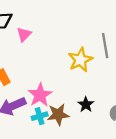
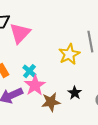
pink triangle: (24, 34) -> (20, 33), size x1.6
cyan cross: (40, 116) -> (29, 71), moved, turned -32

